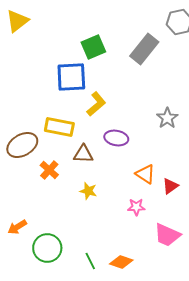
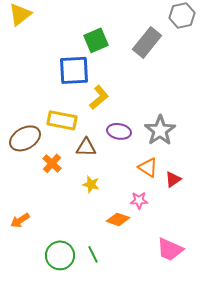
gray star: (167, 118) -> (160, 130), moved, size x1.4
pink trapezoid: (167, 235) -> (170, 249), moved
green circle: (47, 248) -> (60, 255), moved
orange diamond: (121, 262) -> (118, 219), moved

